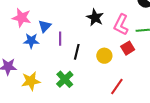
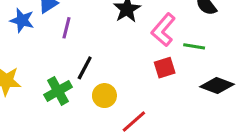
black line: (77, 52) -> (85, 68), moved
yellow circle: (104, 56) -> (104, 96), moved

